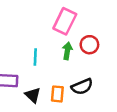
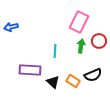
orange rectangle: (57, 94) -> (73, 81), turned -64

